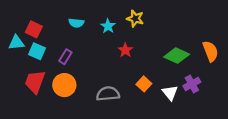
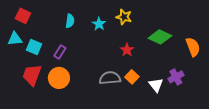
cyan semicircle: (76, 23) -> (70, 21), turned -88
red square: (34, 29) -> (23, 16), moved
red star: (125, 50) -> (127, 50), moved
green diamond: (177, 56) -> (160, 37), moved
gray semicircle: (108, 94) -> (110, 78), moved

